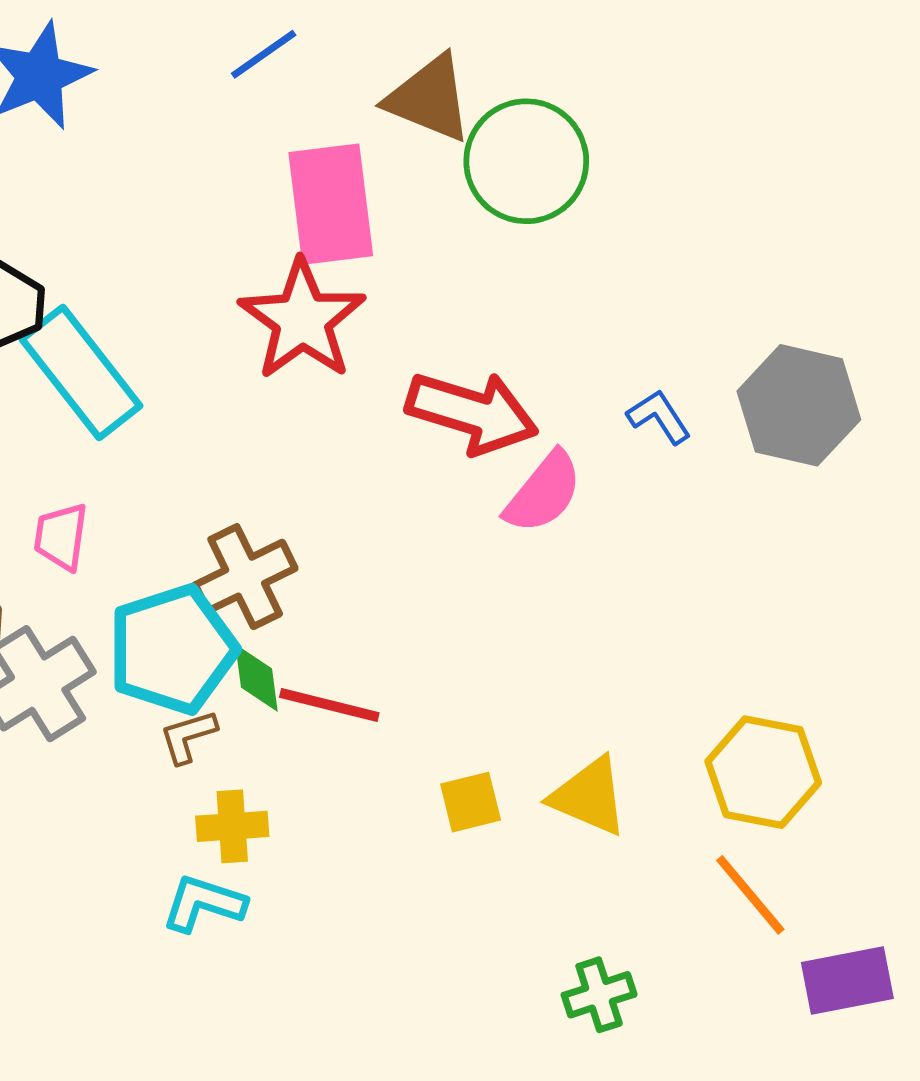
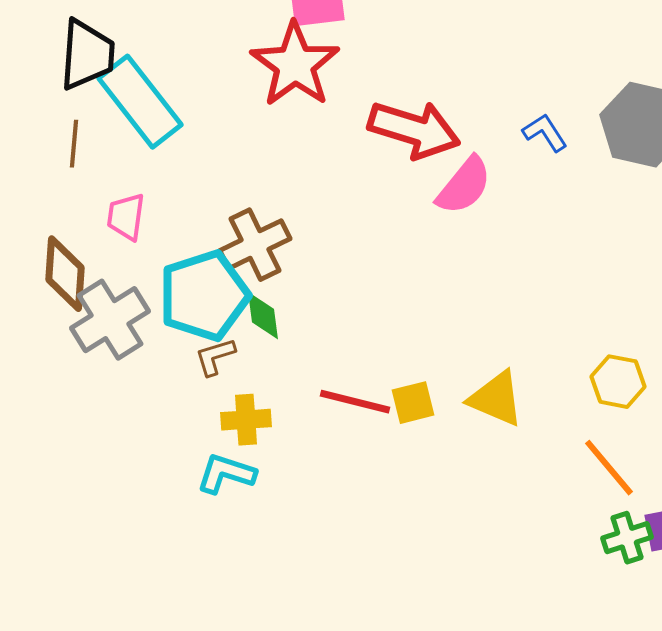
red line: (329, 705) -> (355, 402), moved
yellow hexagon: (763, 772) -> (618, 382), size x0.7
green cross: (599, 995) -> (627, 538), moved

